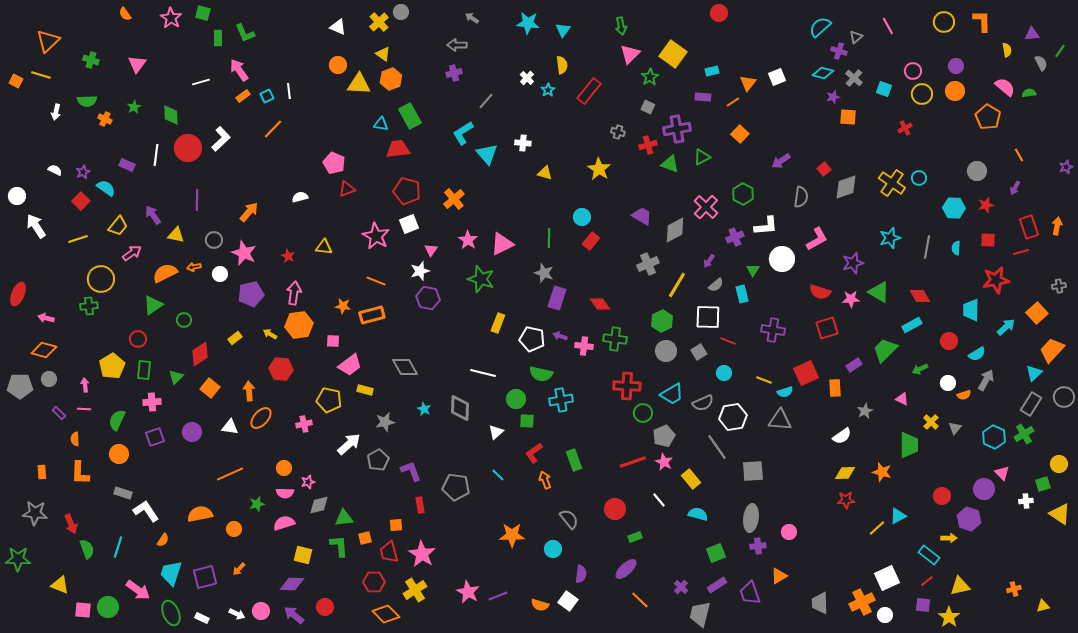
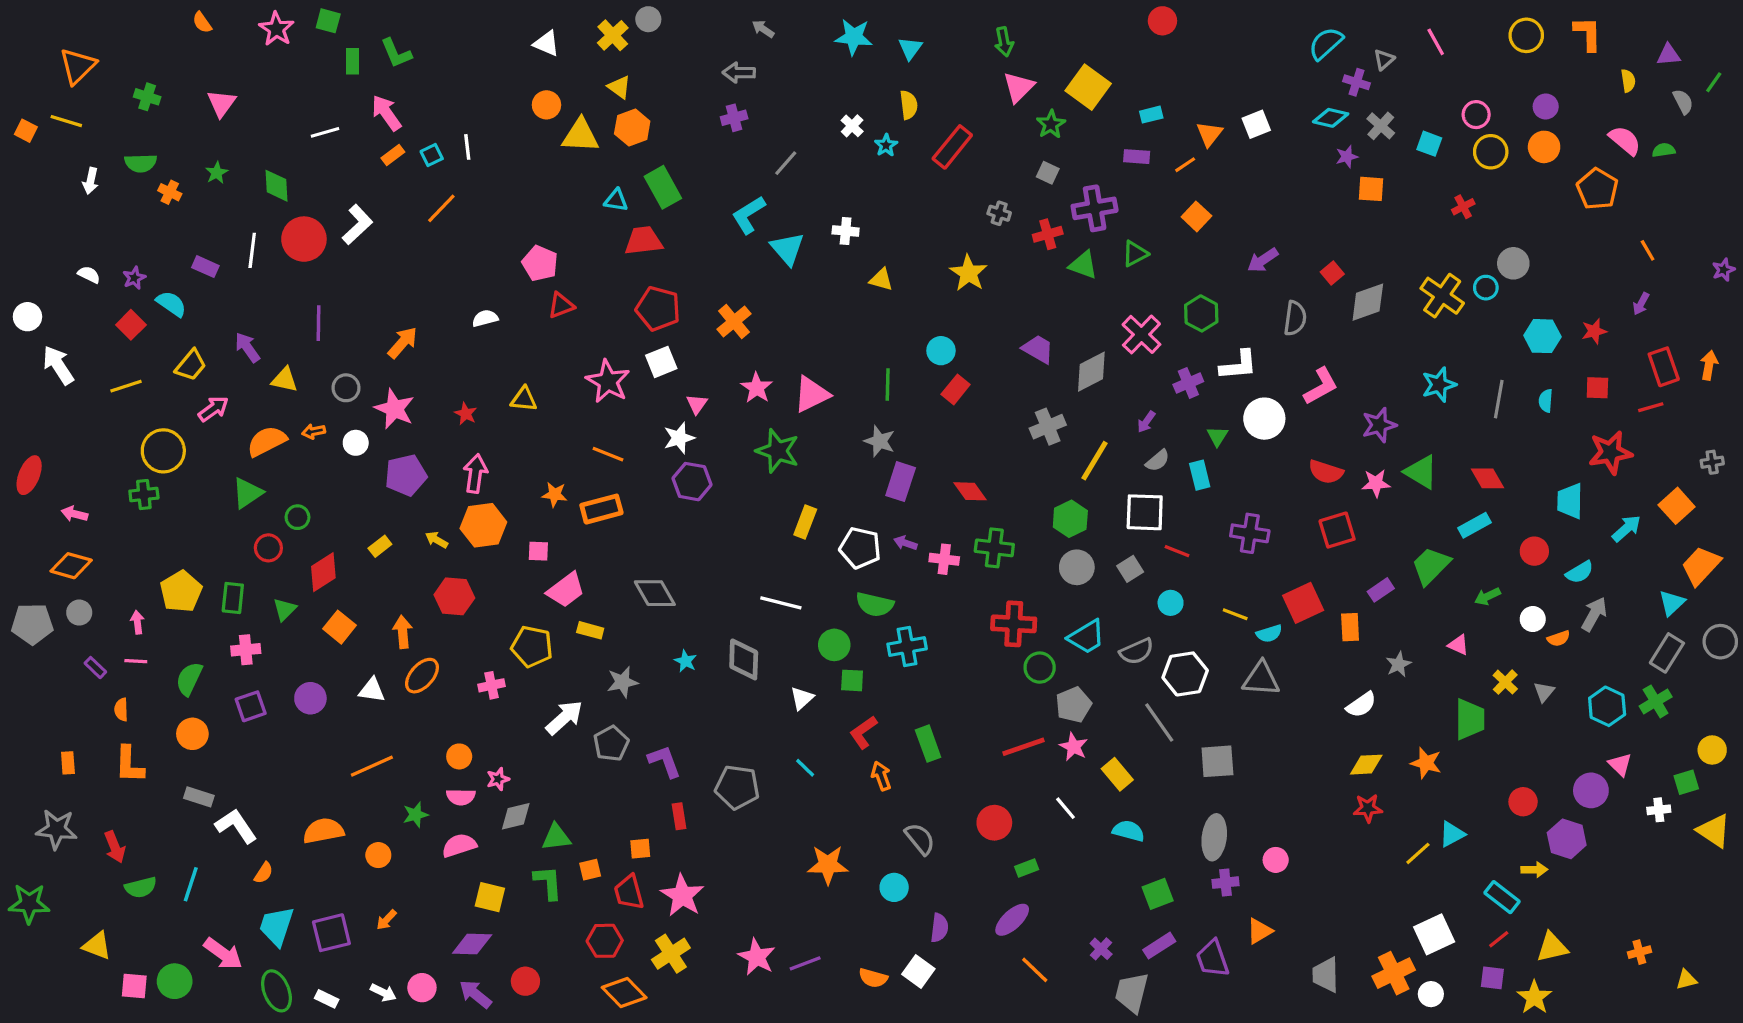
gray circle: (977, 171) -> (1513, 263), moved
red circle: (138, 339) -> (268, 548), moved
green semicircle: (87, 549) -> (141, 887), turned 96

